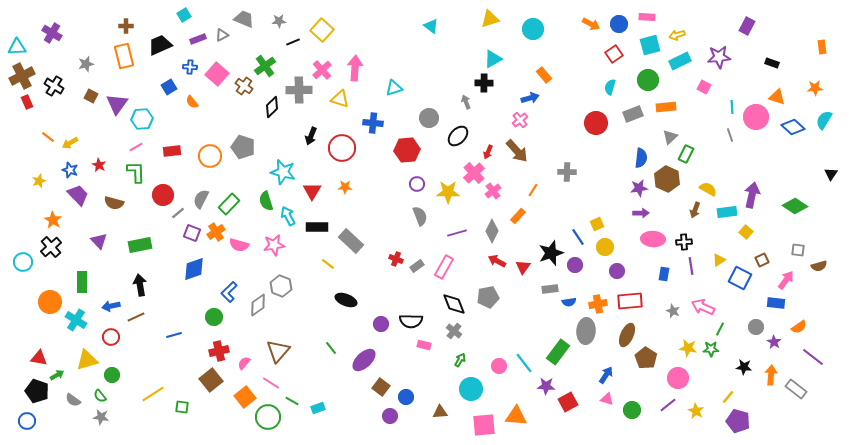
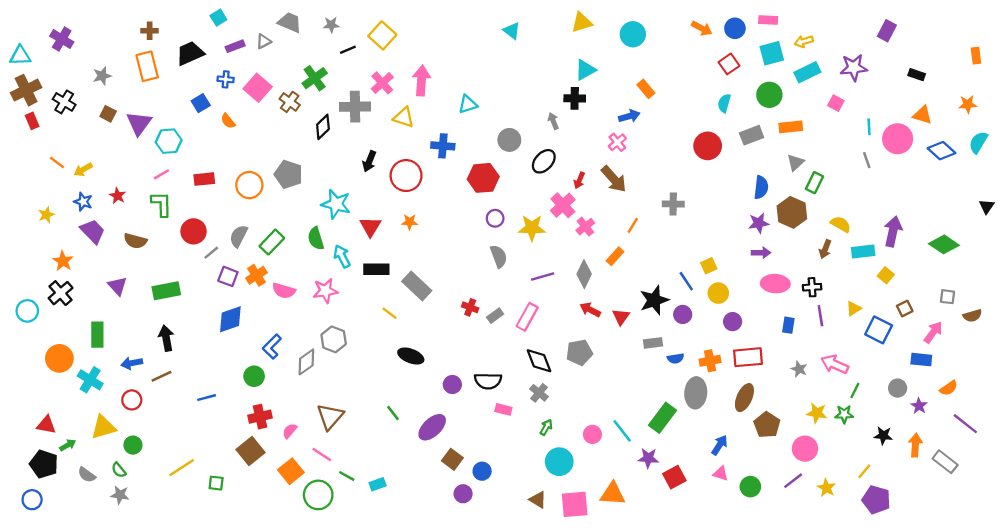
brown triangle: (440, 412) -> (538, 500), moved, turned 35

